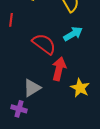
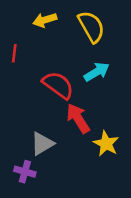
red arrow: (59, 69) -> (78, 118), turned -45

